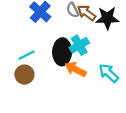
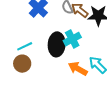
orange arrow: (76, 69) -> (78, 69), moved

